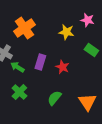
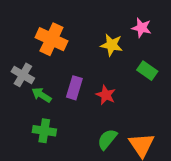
orange cross: (24, 28) -> (51, 39), turned -30
green cross: (19, 92) -> (44, 131), turned -35
green semicircle: (54, 98) -> (107, 139), moved

